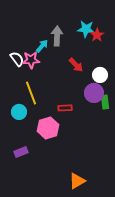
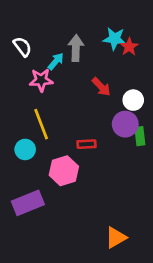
white semicircle: (17, 59) -> (22, 47), moved
purple rectangle: (21, 152) -> (28, 203), size x1.6
orange triangle: (77, 181) -> (116, 238), moved

